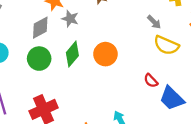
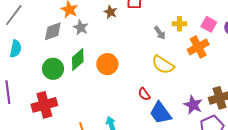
gray arrow: (154, 22) -> (160, 33), moved
green circle: (39, 59) -> (53, 69), moved

